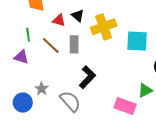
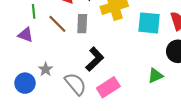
pink rectangle: (125, 106) -> (108, 87), moved, turned -55

